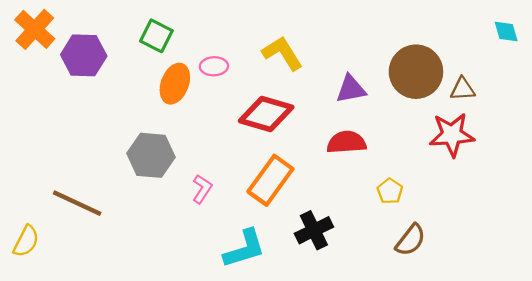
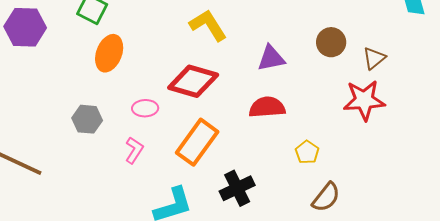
pink ellipse: (214, 66) -> (145, 108), moved
brown circle: (416, 72) -> (331, 42), size x0.6
brown triangle: (463, 89) -> (374, 58), turned -35
gray hexagon: (151, 155) -> (87, 119), size x0.7

